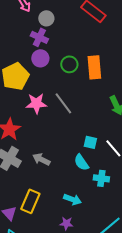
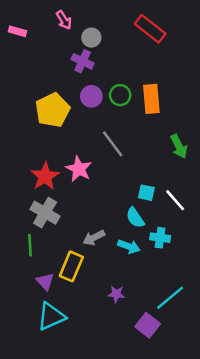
purple circle: (40, 58) -> (91, 96), moved
pink star: (36, 103) -> (79, 169), moved, turned 30
gray arrow: (41, 159) -> (94, 238), moved, turned -54
cyan arrow: (72, 199) -> (129, 246), moved

